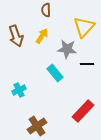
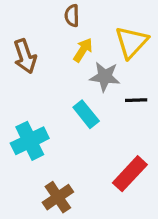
yellow arrow: (42, 36) -> (83, 50), moved
cyan cross: (19, 90) -> (30, 141), size x1.6

